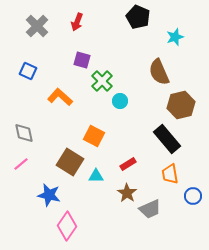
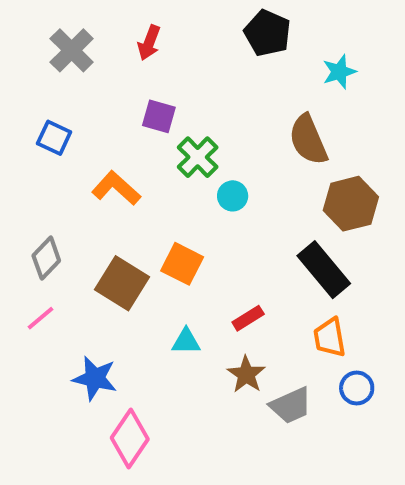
gray diamond: (24, 133) -> (46, 258), turned 55
brown square: (70, 162) -> (122, 283), moved
blue circle: (193, 196) -> (357, 388), moved

